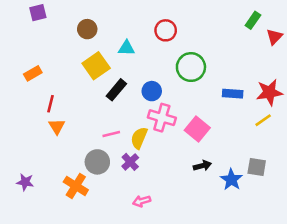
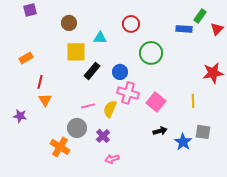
yellow square: (96, 66) -> (76, 52), turned 35
blue rectangle: (233, 94) -> (184, 29), moved
yellow line: (263, 120) -> (193, 101), moved, turned -56
purple cross: (130, 162) -> (103, 136), moved
purple star: (25, 182) -> (20, 116), moved

